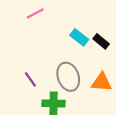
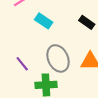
cyan rectangle: (79, 37) -> (44, 21), moved

